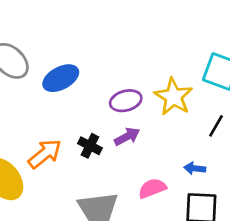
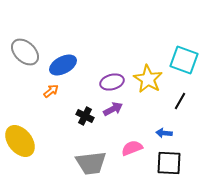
orange arrow: (45, 154) -> (51, 91), moved, size x0.6

